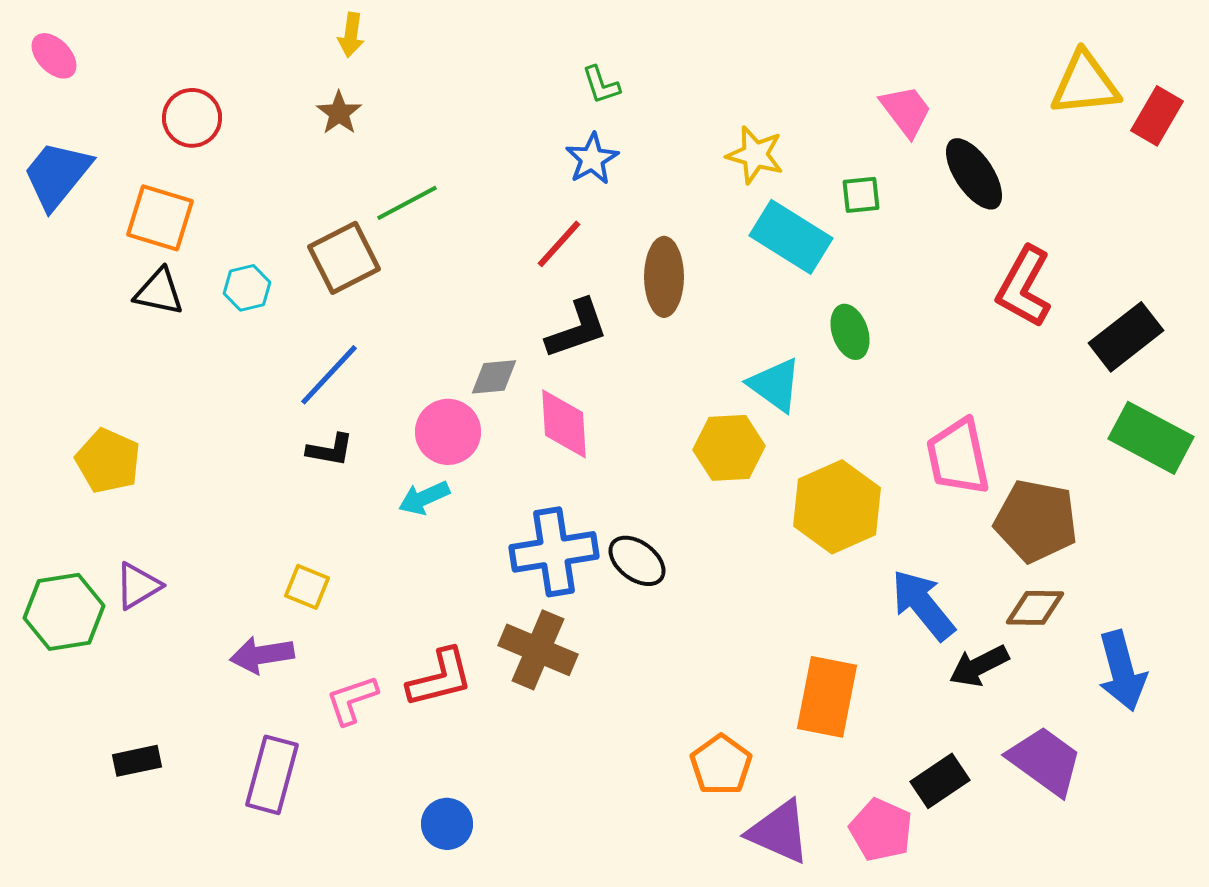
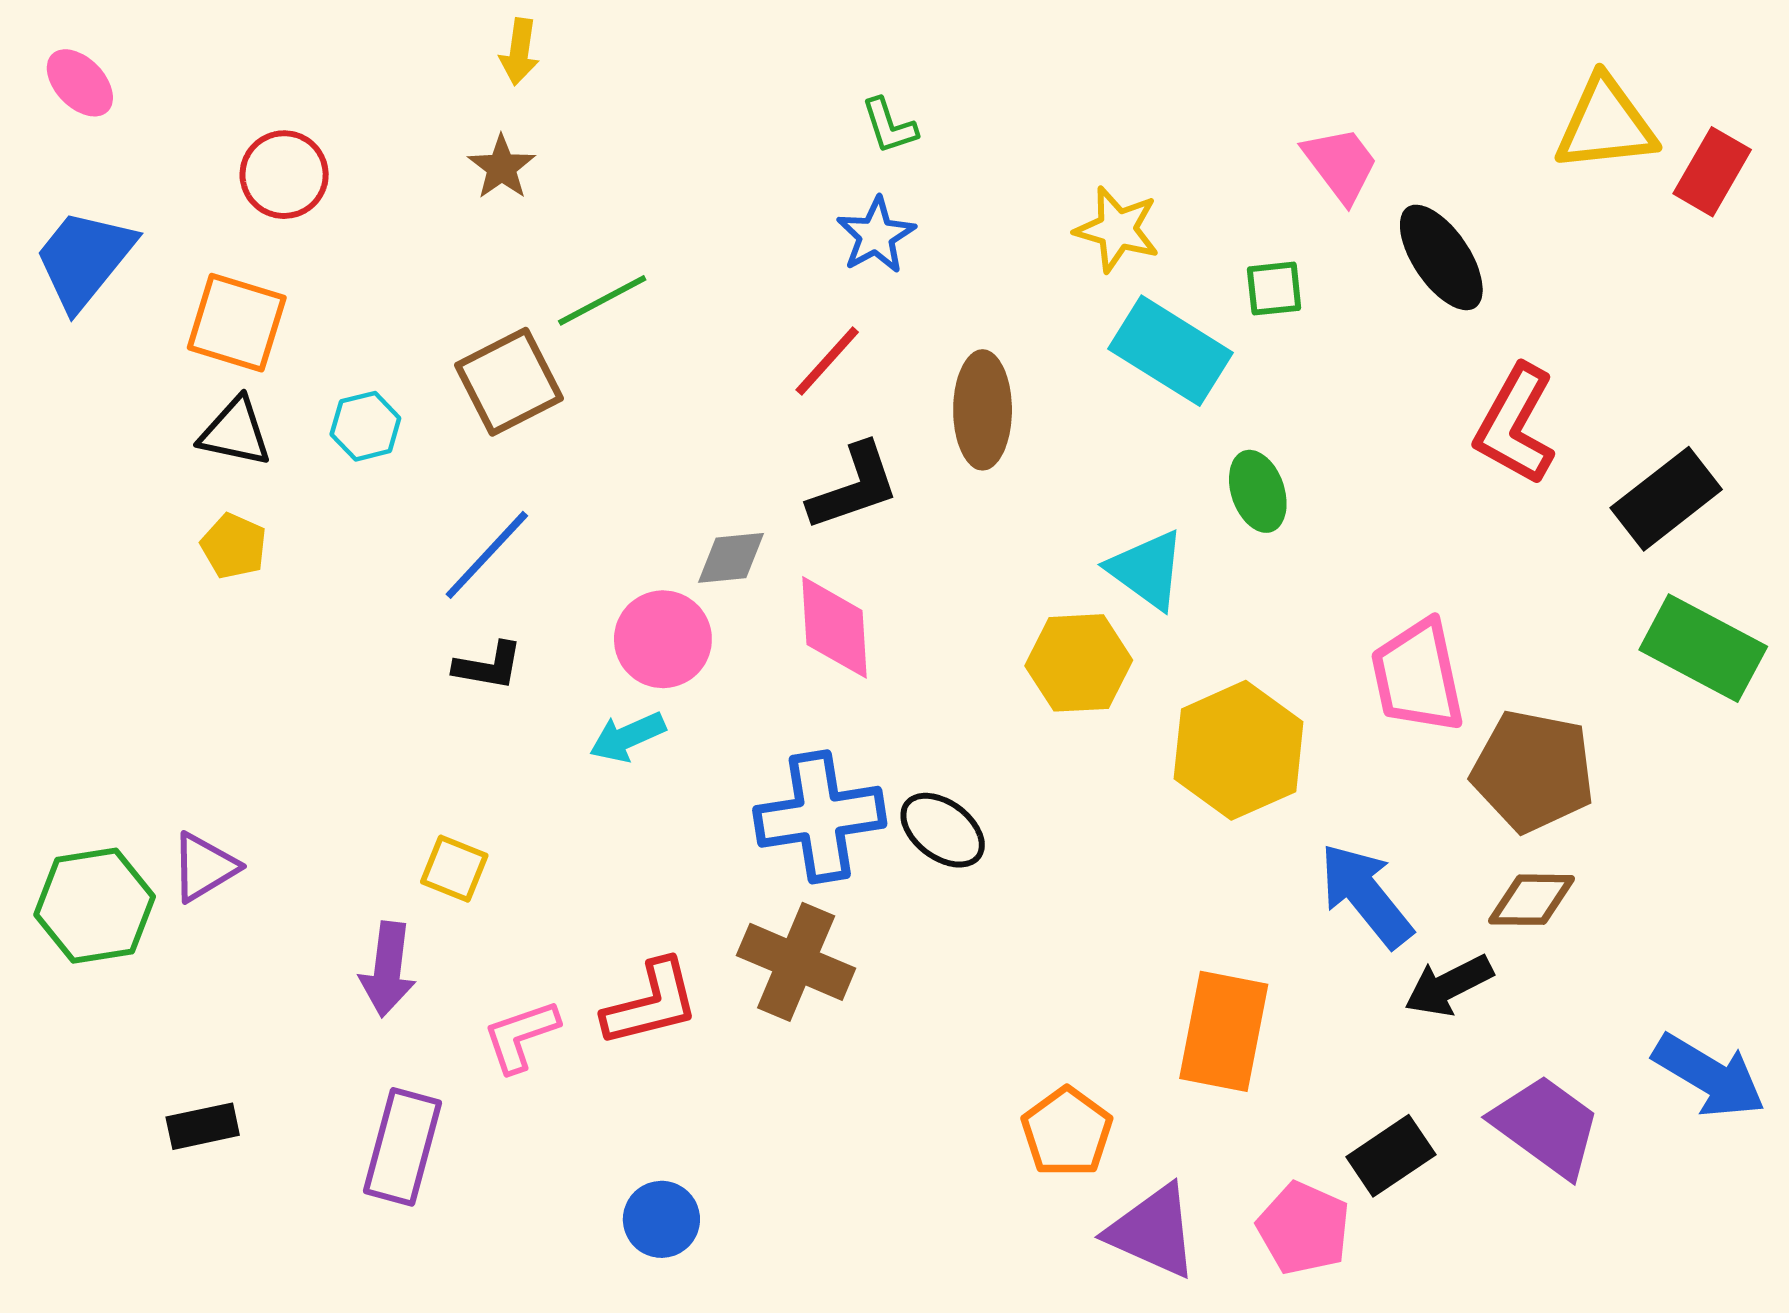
yellow pentagon: (108, 461) -> (234, 546), moved, size x0.7
purple arrow: (262, 655) -> (388, 969), turned -74
blue arrow: (1122, 671) -> (1709, 1076), moved, turned -44

